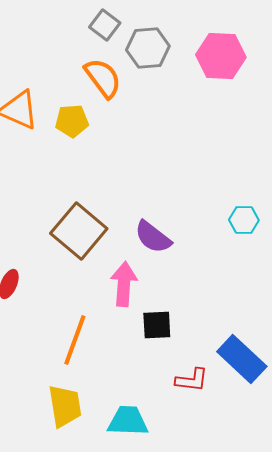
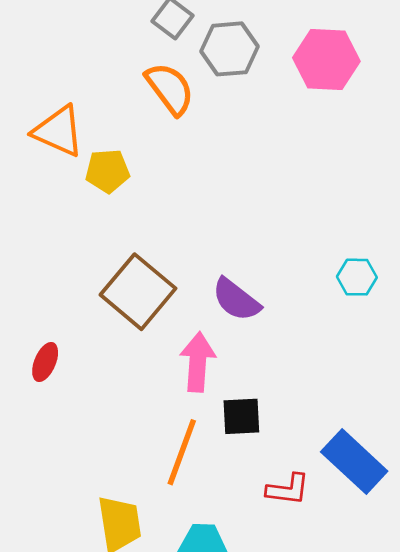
yellow pentagon: (72, 121) -> (107, 171), moved
orange line: (75, 340) -> (182, 452), moved

